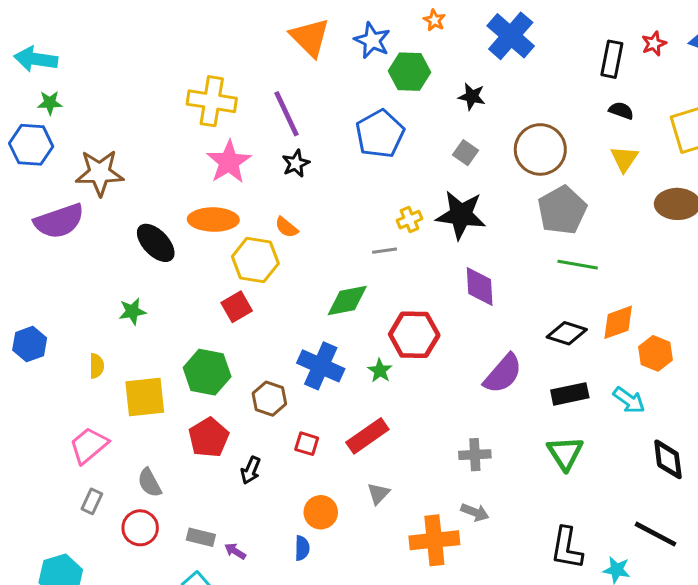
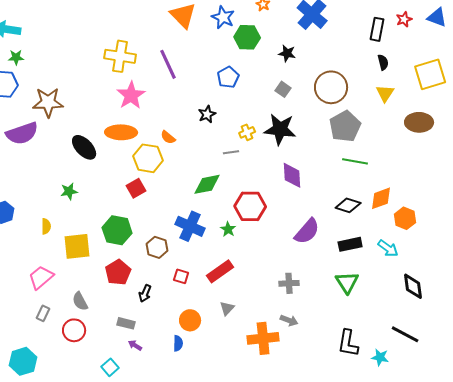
black semicircle: (621, 111) -> (383, 62), turned 56
blue pentagon: (380, 134) -> (228, 77), size x0.7
black star: (296, 163) -> (207, 114), moved
gray rectangle: (201, 537) -> (126, 323), moved

